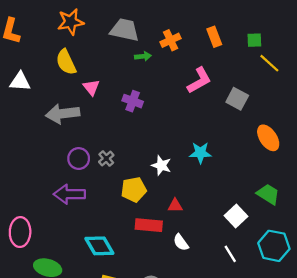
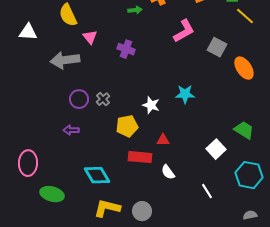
orange ellipse: (268, 138) -> (244, 68), moved
purple arrow: (69, 194) -> (71, 130), size x0.6
white line: (230, 254) -> (207, 191), moved

